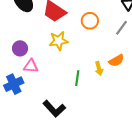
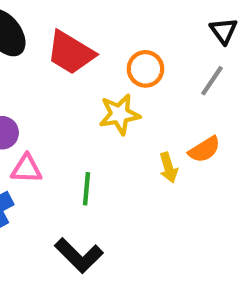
yellow star: (59, 41) -> (119, 114), moved
green line: (77, 78) -> (87, 189), moved

